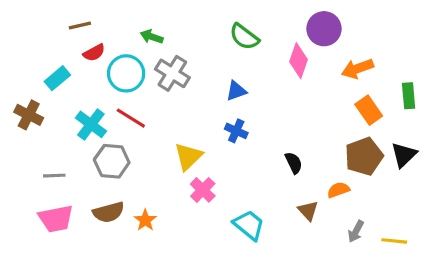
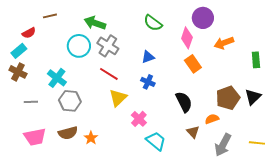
green arrow: (152, 37) -> (95, 23), size x1.5
red semicircle: (94, 53) -> (29, 33), moved
cyan rectangle: (57, 78) -> (19, 51), moved
orange rectangle: (369, 110) -> (193, 64), moved
red line: (131, 118) -> (109, 74), moved
black semicircle: (294, 163) -> (184, 102), size x1.5
gray line: (54, 176) -> (31, 102), moved
pink cross: (203, 190) -> (139, 119), moved
gray arrow: (356, 231) -> (223, 145), size x1.6
yellow line: (394, 241) -> (257, 143), moved

